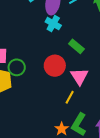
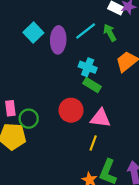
cyan cross: (53, 24) -> (88, 67), moved
pink triangle: (79, 76) -> (100, 118), turned -42

